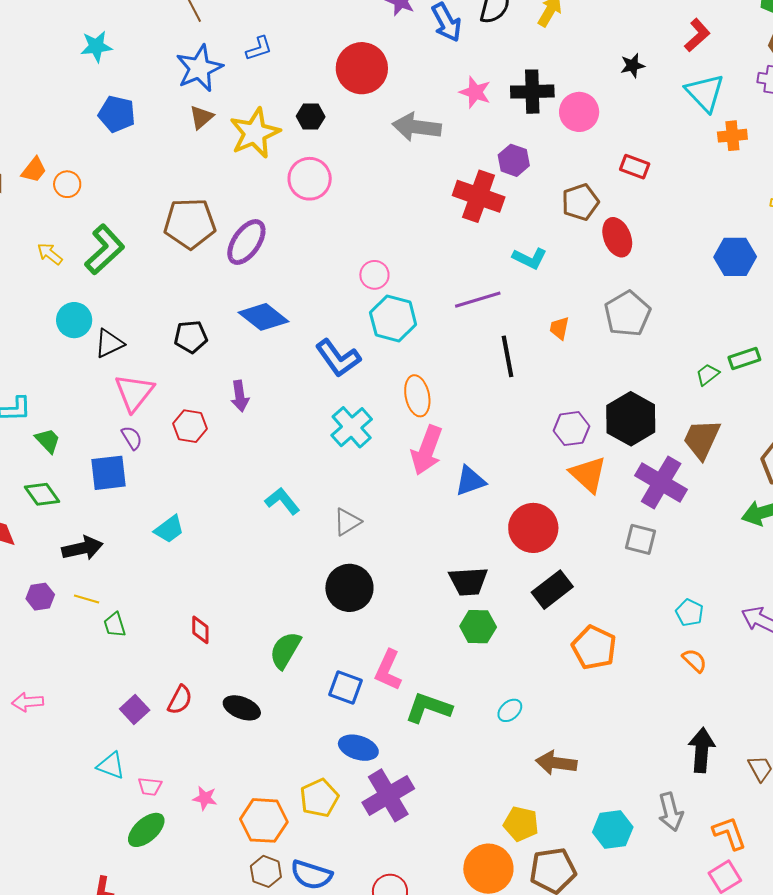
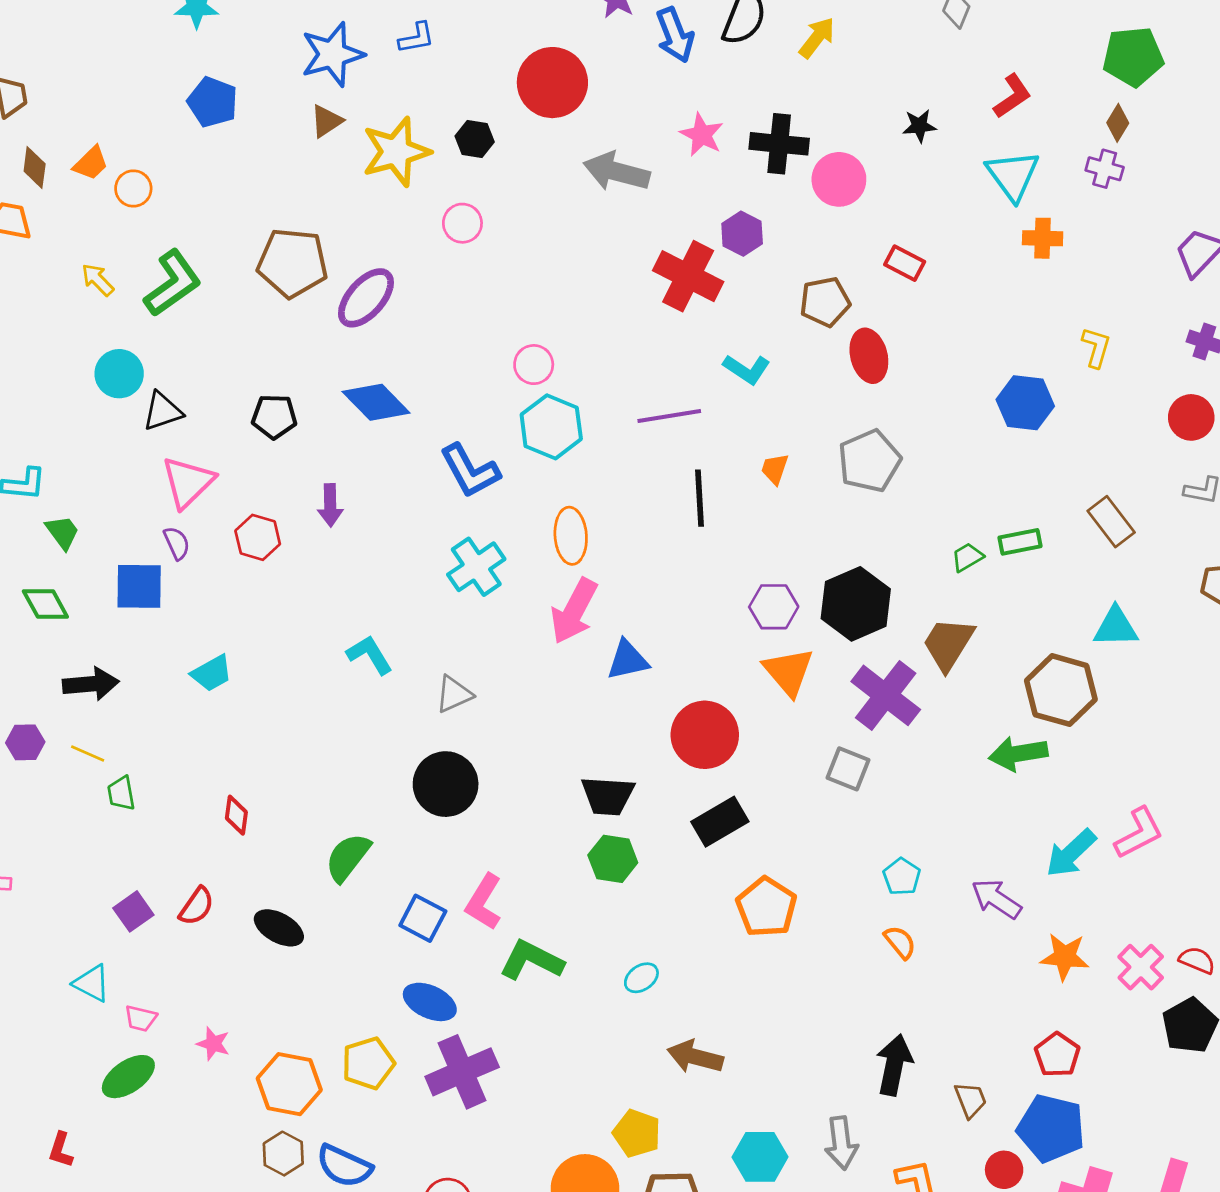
pink circle: (310, 179) -> (462, 223), size x0.7

